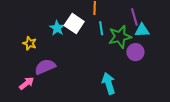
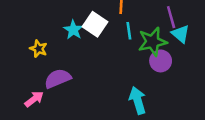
cyan triangle: (142, 30) -> (181, 34), turned 42
purple circle: (135, 52) -> (161, 61), moved

